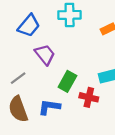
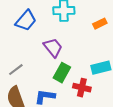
purple trapezoid: (45, 55) -> (53, 48), moved

